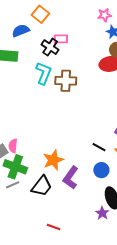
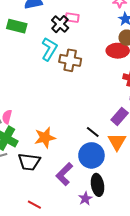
blue circle: (101, 170) -> (91, 155), size x1.6
purple L-shape: (71, 178) -> (64, 174), moved
black trapezoid: (42, 186) -> (29, 162), turned 50

